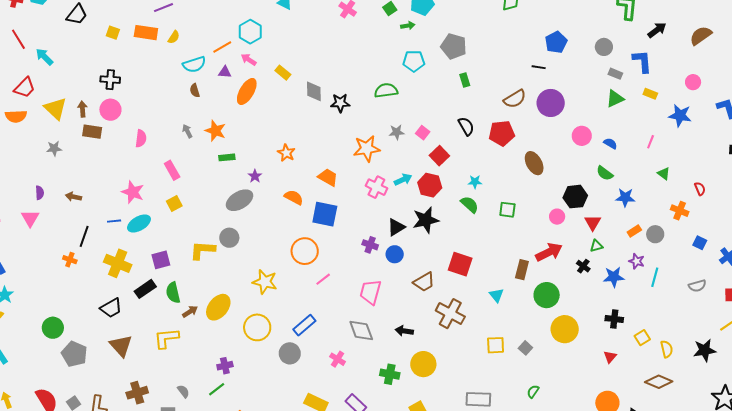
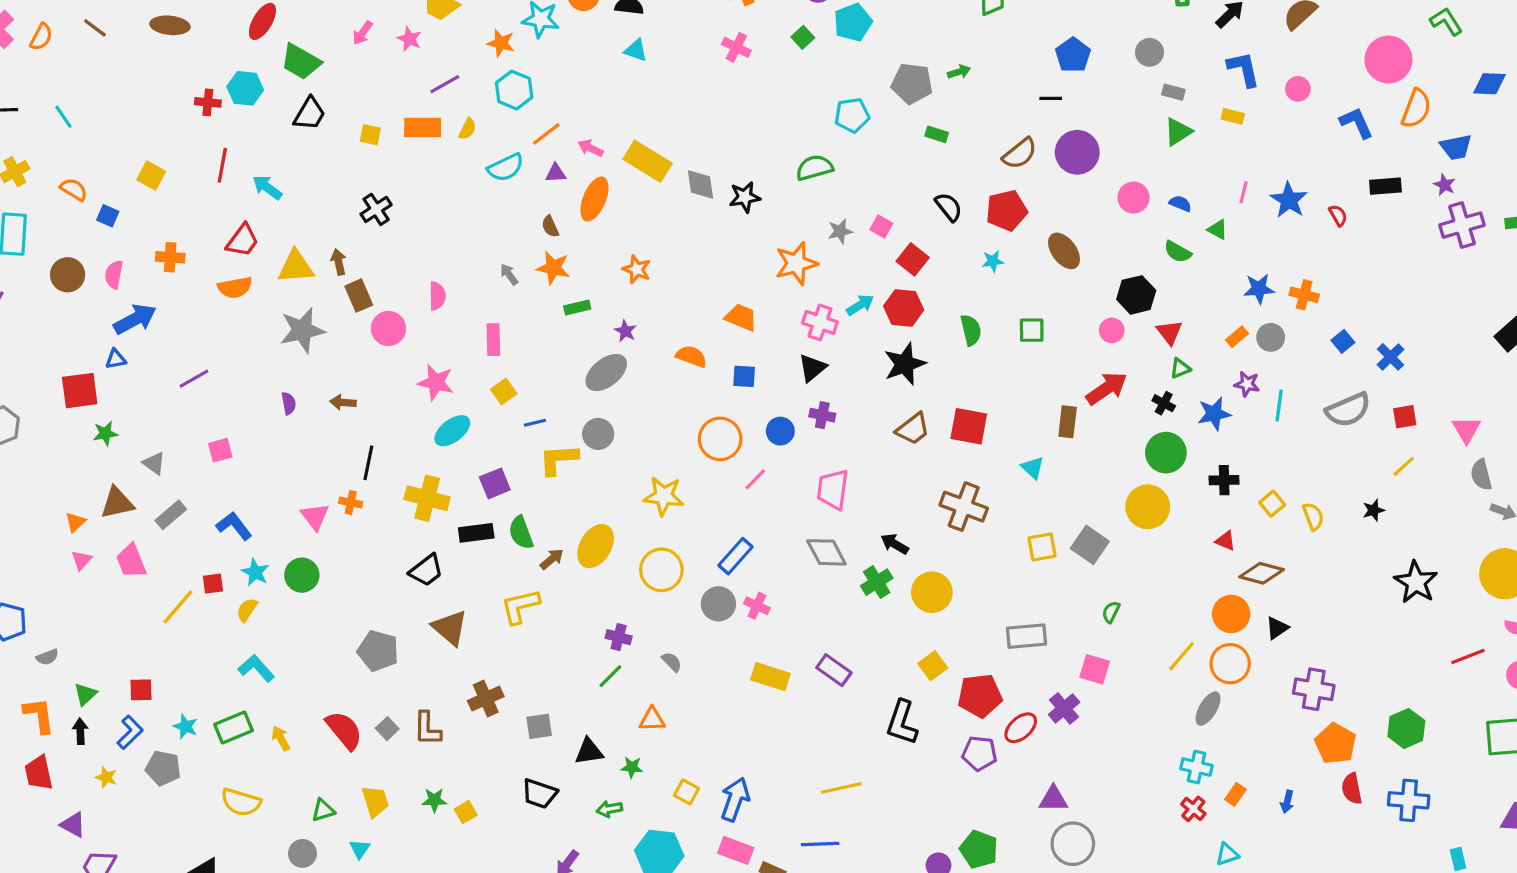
green arrow: (408, 26) -> (959, 72), moved
cyan hexagon: (250, 32) -> (514, 90), moved
red line: (18, 39) -> (222, 165), turned 50
blue L-shape: (642, 61) -> (1244, 69), moved
yellow rectangle: (283, 73) -> (648, 161), size x1.8
black cross: (110, 80) -> (376, 209), turned -30
green rectangle: (465, 80) -> (937, 134), turned -48
brown semicircle: (195, 90) -> (550, 226), moved
yellow triangle: (55, 108) -> (296, 267), turned -40
pink circle: (110, 110) -> (388, 328), moved
blue star: (680, 115) -> (1289, 200), moved, turned 30
brown rectangle: (92, 132) -> (359, 296), turned 66
gray star: (54, 148) -> (302, 330), size x1.8
orange star: (286, 153) -> (637, 269), moved
pink rectangle: (172, 170) -> (493, 340), turned 36
green triangle: (664, 174) -> (1218, 229), moved
cyan star: (475, 182) -> (993, 261), moved
red semicircle: (700, 189) -> (1338, 215), moved
blue star: (625, 197) -> (1259, 289), moved
green semicircle: (470, 204) -> (971, 330), turned 42
blue square: (325, 214) -> (744, 376), size x0.6
pink triangle: (30, 218) -> (315, 516), moved
blue line: (114, 221) -> (535, 423), moved
black triangle: (396, 227) -> (812, 368), moved
blue square: (700, 243) -> (1343, 341), turned 32
blue circle: (395, 254) -> (780, 431), moved
brown trapezoid: (424, 282) -> (913, 429), moved
gray semicircle: (697, 286) -> (1348, 410), size x1.6
black rectangle: (145, 289) -> (476, 533), turned 35
green circle: (547, 295) -> (1166, 453), moved
green circle: (53, 328) -> (302, 575), moved
black arrow: (404, 331) -> (895, 544), turned 30
gray square: (525, 348) -> (1090, 545), size x1.6
black star: (705, 350) -> (1374, 510), size x0.6
red triangle: (610, 357) -> (1225, 541), turned -40
pink cross: (337, 359) -> (757, 606), moved
purple cross: (225, 366) -> (619, 637), turned 35
green cross: (390, 374) -> (877, 582), moved, turned -36
brown diamond: (659, 382) -> (1262, 573), moved
gray semicircle: (183, 391) -> (672, 662), moved

